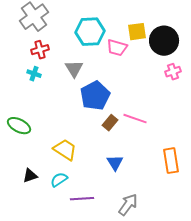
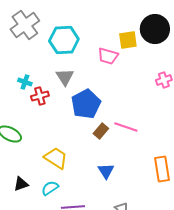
cyan hexagon: (90, 32) -> (64, 40), moved
black circle: (164, 41) -> (155, 29), moved
red cross: (40, 50) -> (40, 96), moved

